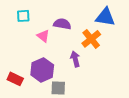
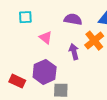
purple semicircle: (62, 24) -> (73, 19), moved
purple arrow: (75, 59) -> (74, 52), moved

